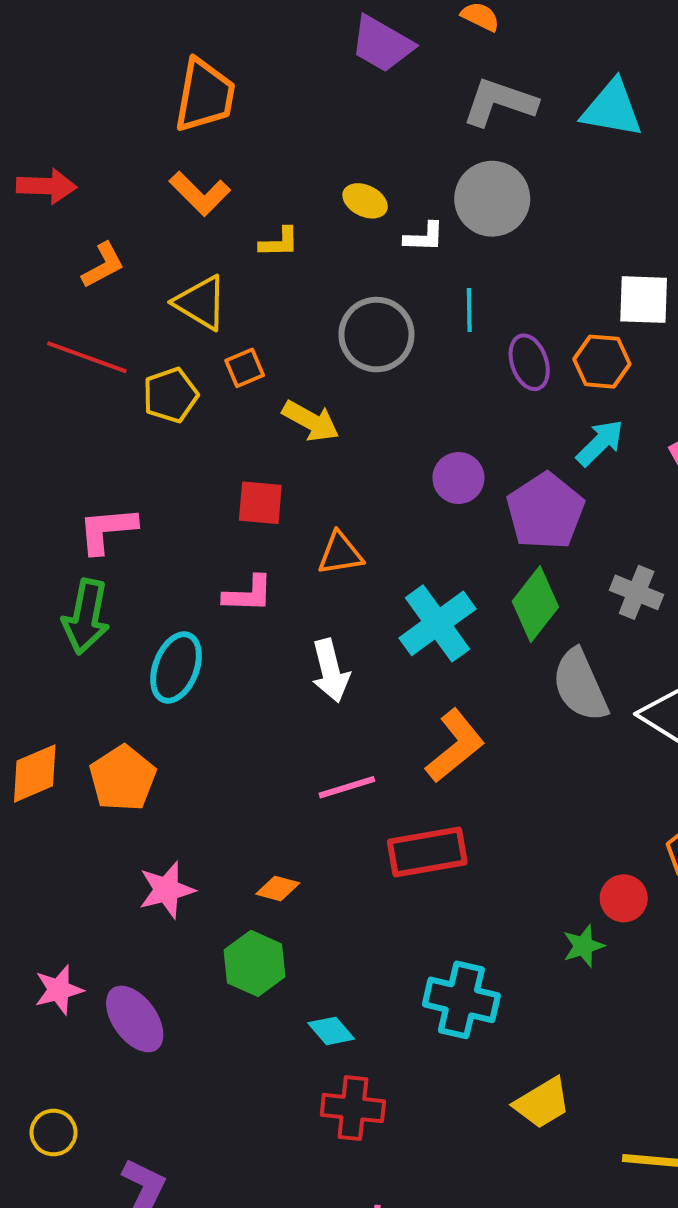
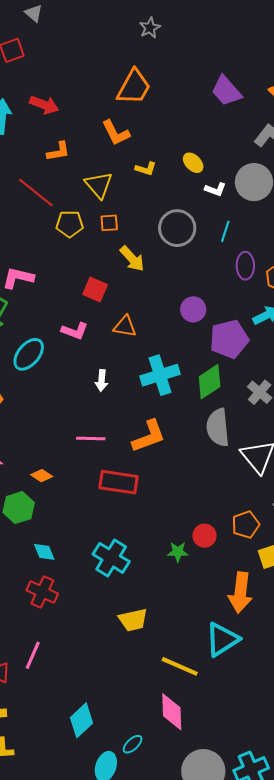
white arrow: (330, 671) -> (102, 380), size x0.7

